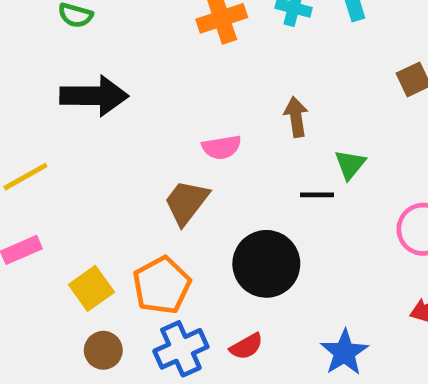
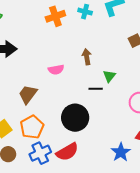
brown trapezoid: (186, 202) -> (28, 94), moved
red semicircle: (246, 346) -> (67, 152), size x1.6
blue star: (344, 352) -> (121, 152), moved

